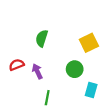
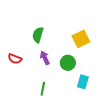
red semicircle: (16, 65) -> (15, 59), turned -136
purple arrow: (37, 71) -> (45, 58), moved

